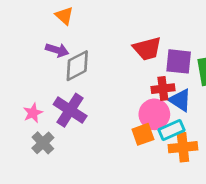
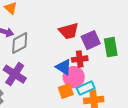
purple square: (179, 61) -> (91, 40), turned -30
blue triangle: (180, 100) -> (64, 67), moved

